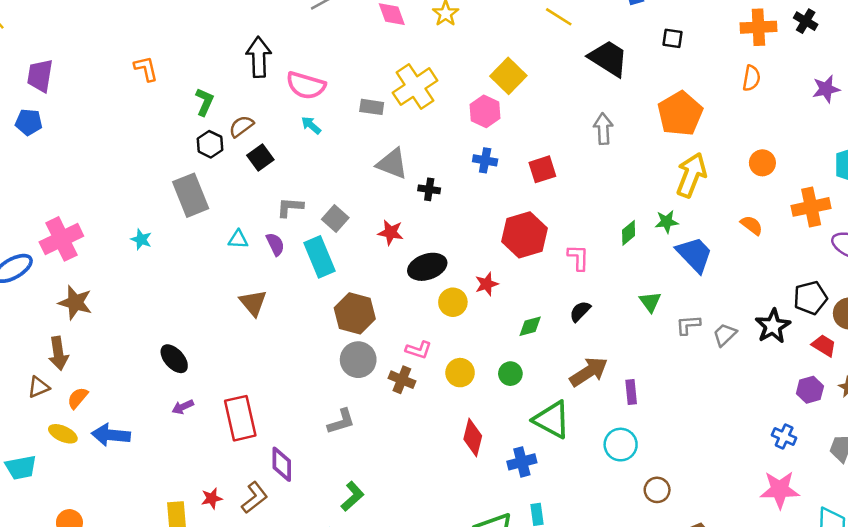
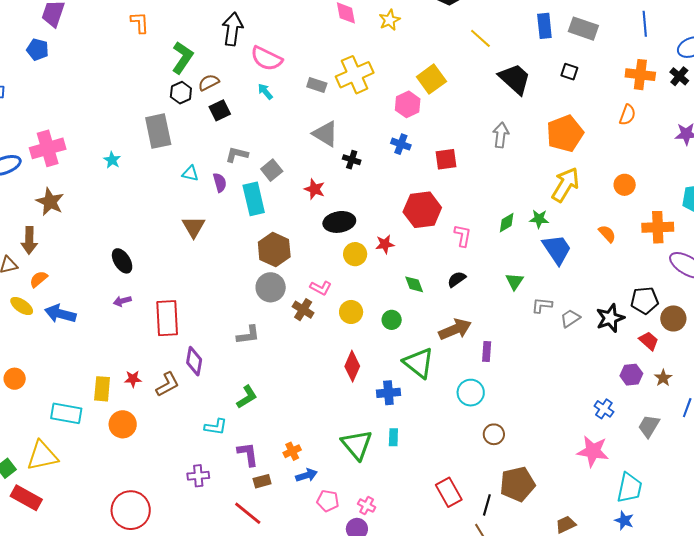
green L-shape: (204, 102) -> (182, 58), size x1.4
green diamond: (530, 326) -> (414, 284), turned 75

